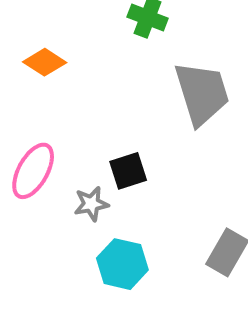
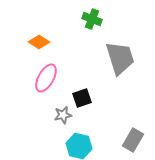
pink ellipse: (33, 171) -> (46, 78), moved

